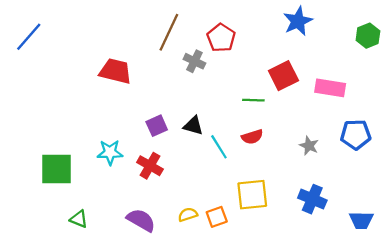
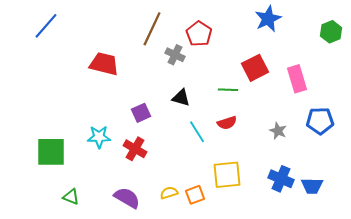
blue line: (29, 37) -> (46, 26), moved
pink rectangle: (330, 88) -> (297, 79), turned 64
black triangle: (193, 126) -> (181, 98), moved
blue trapezoid: (361, 220) -> (312, 186), moved

